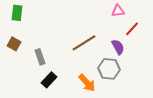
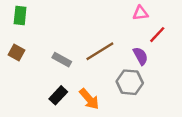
gray rectangle: (40, 57) -> (62, 60), moved, turned -42
orange arrow: (87, 83) -> (89, 99), moved

